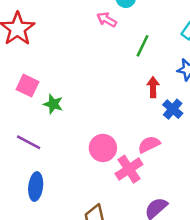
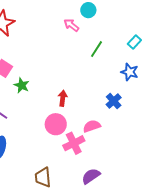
red arrow: (153, 87) -> (63, 98), moved

